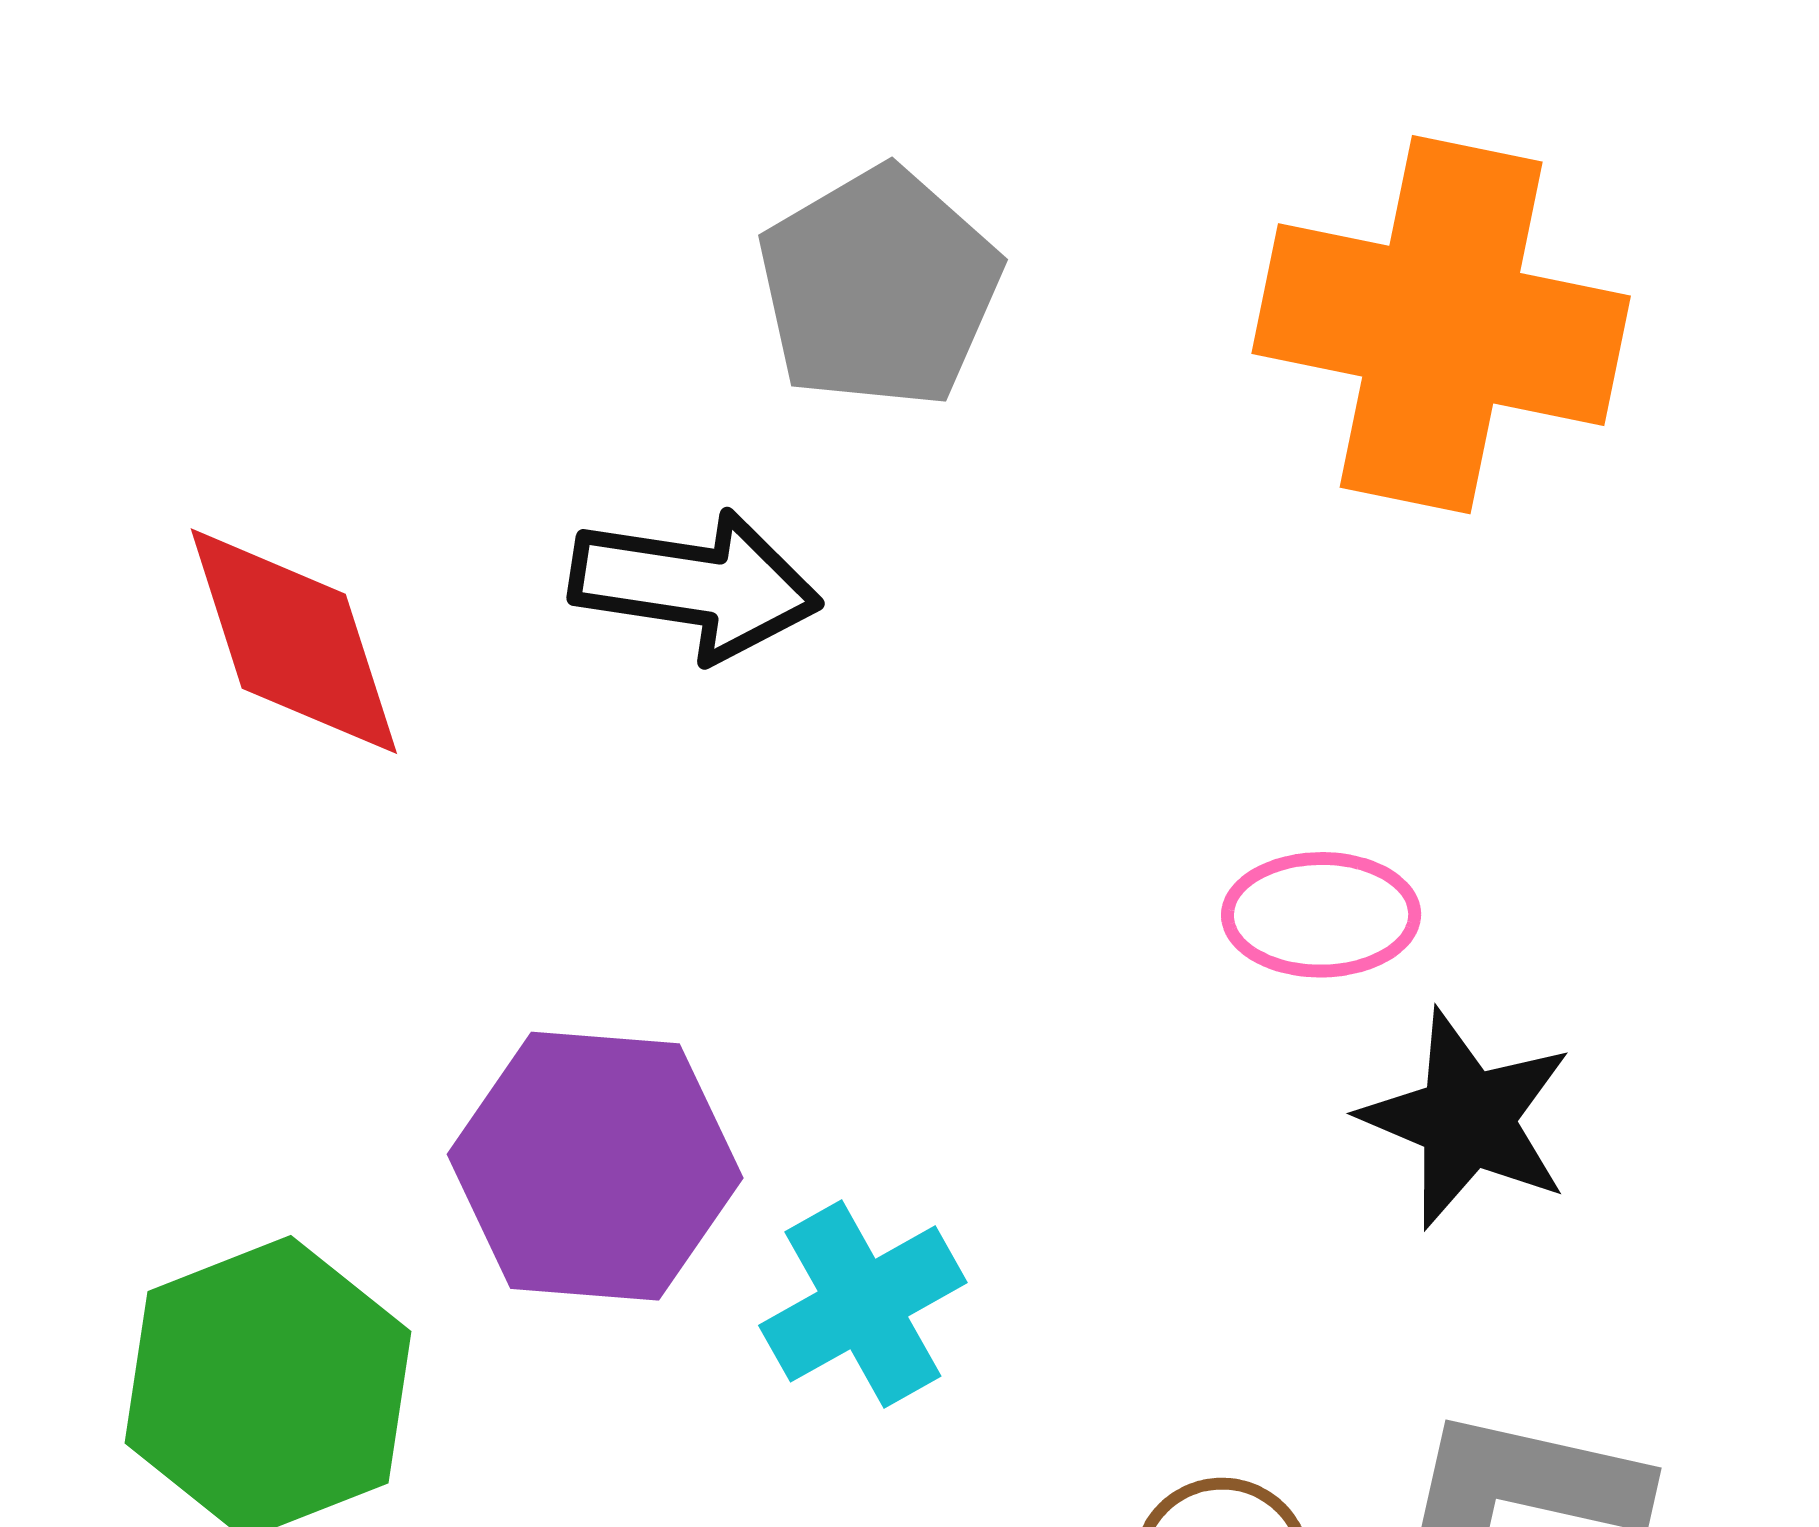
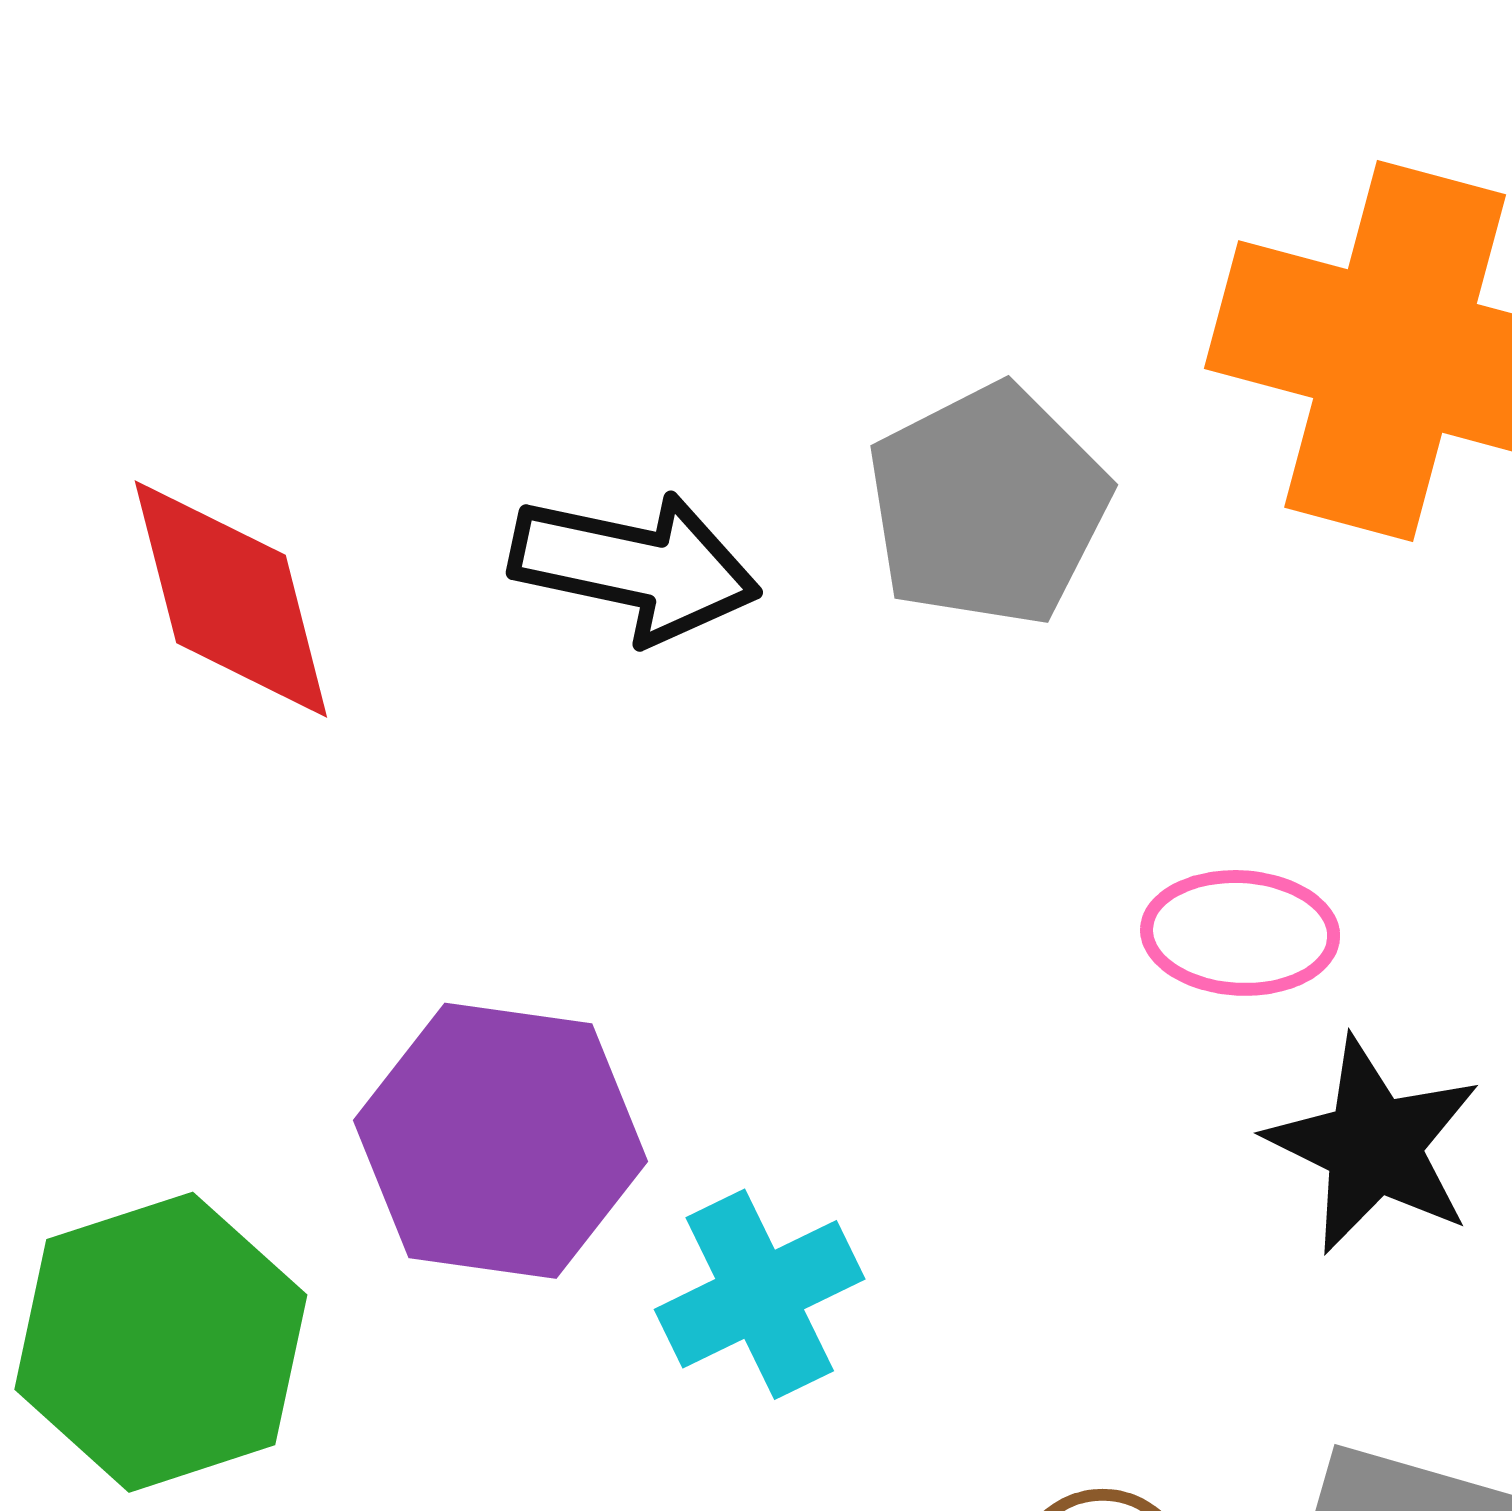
gray pentagon: (879, 288) -> (988, 505), moved

